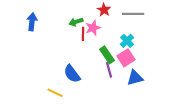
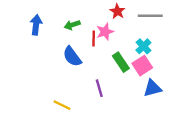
green arrow: (76, 22) -> (72, 25), moved
purple line: (109, 70) -> (99, 88), moved
blue semicircle: (72, 74) -> (72, 57), moved

